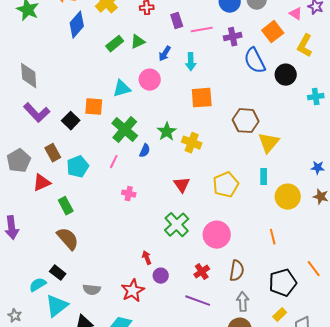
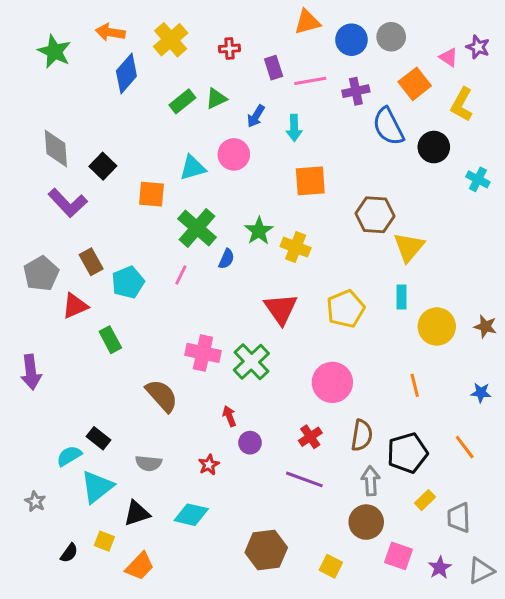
cyan cross: (316, 97) -> (478, 179), turned 35
black square: (71, 121) -> (103, 166), moved
blue star: (318, 168) -> (481, 393), moved
red triangle: (182, 185) -> (281, 309), size x1.4
pink cross: (129, 194) -> (203, 353), moved, size x1.6
green cross: (177, 225) -> (251, 362), moved
brown semicircle: (68, 239) -> (162, 396), moved
orange line: (314, 269) -> (465, 447), moved
black pentagon: (283, 283) -> (407, 453), moved
red star: (133, 291) -> (209, 465), size x0.6

